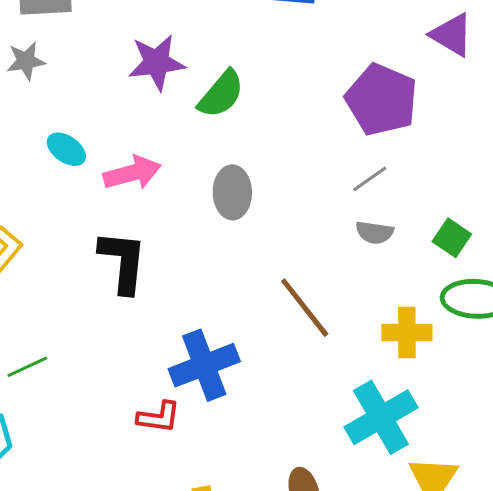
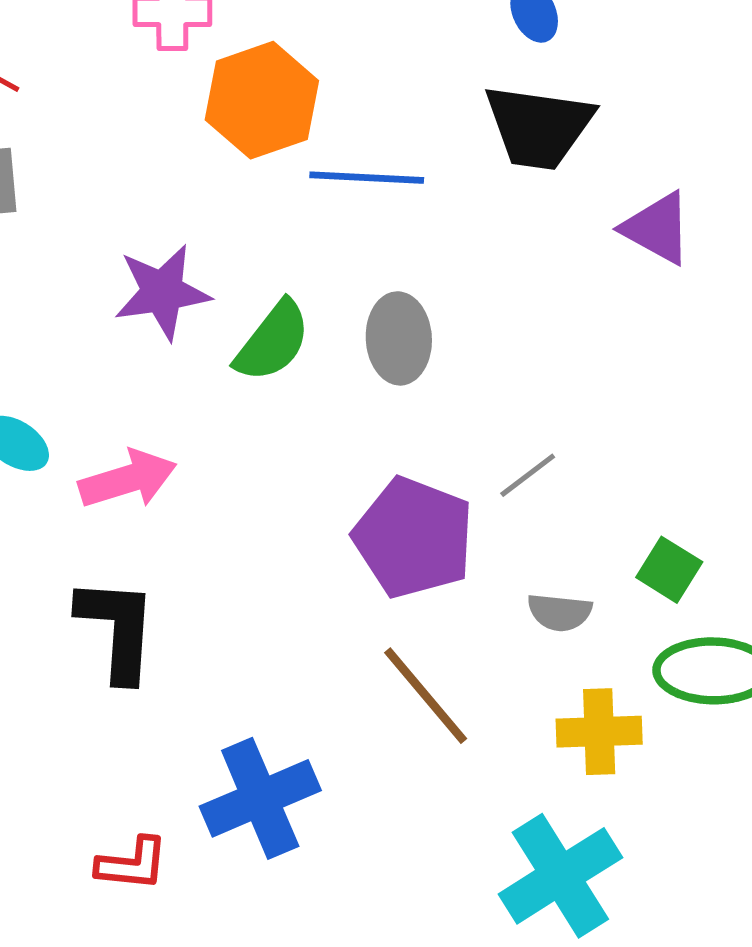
purple pentagon: (382, 100) -> (414, 538), moved
gray ellipse: (232, 192) -> (399, 338), moved
gray semicircle: (375, 232) -> (560, 612), moved
red L-shape: (159, 417) -> (132, 864), moved

